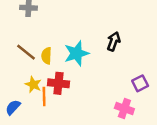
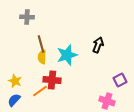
brown line: (26, 52) -> (41, 44), moved, turned 36
yellow star: (33, 85) -> (15, 81), moved
orange line: (44, 97) -> (40, 91), turned 56

